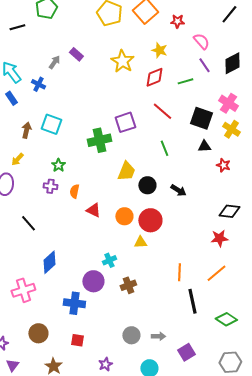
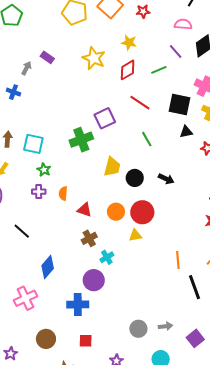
pink semicircle: (201, 41) -> (183, 24), moved, turned -36
cyan square: (51, 124) -> (33, 144), moved
brown cross: (128, 285) -> (89, 238), moved

